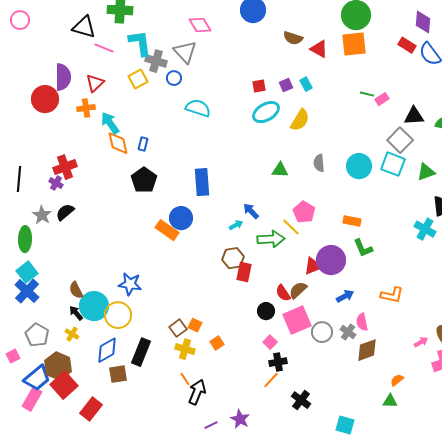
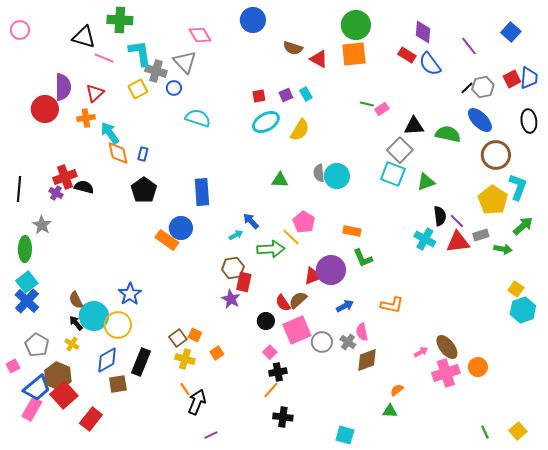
cyan circle: (359, 166) -> (337, 176), moved
black semicircle: (65, 212) -> (84, 187), moved, turned 54
blue star: (130, 284) -> (130, 294), turned 30
black cross: (301, 400) -> (283, 417), moved, turned -30
purple star: (240, 419) -> (231, 299), moved

